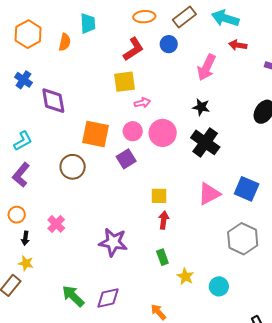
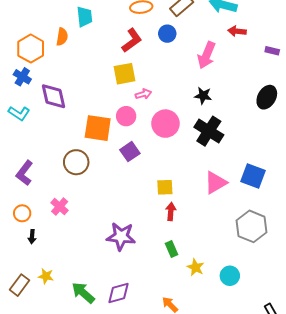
orange hexagon: (28, 34) -> (31, 49), moved
pink circle: (133, 131) -> (126, 116), moved
cyan L-shape: (23, 141) -> (19, 113), moved, turned 65
pink cross: (56, 224) -> (60, 207), moved
yellow star: (26, 263) -> (46, 276), moved

